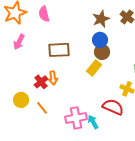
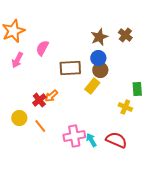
pink semicircle: (44, 14) -> (42, 48), moved, turned 42
brown rectangle: (59, 50) -> (70, 68), moved
orange arrow: (53, 78) -> (51, 96), turned 56
red semicircle: (113, 107) -> (116, 140), moved

